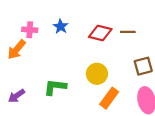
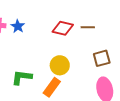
blue star: (61, 26) -> (18, 26), moved
orange rectangle: (109, 98) -> (52, 87), moved

